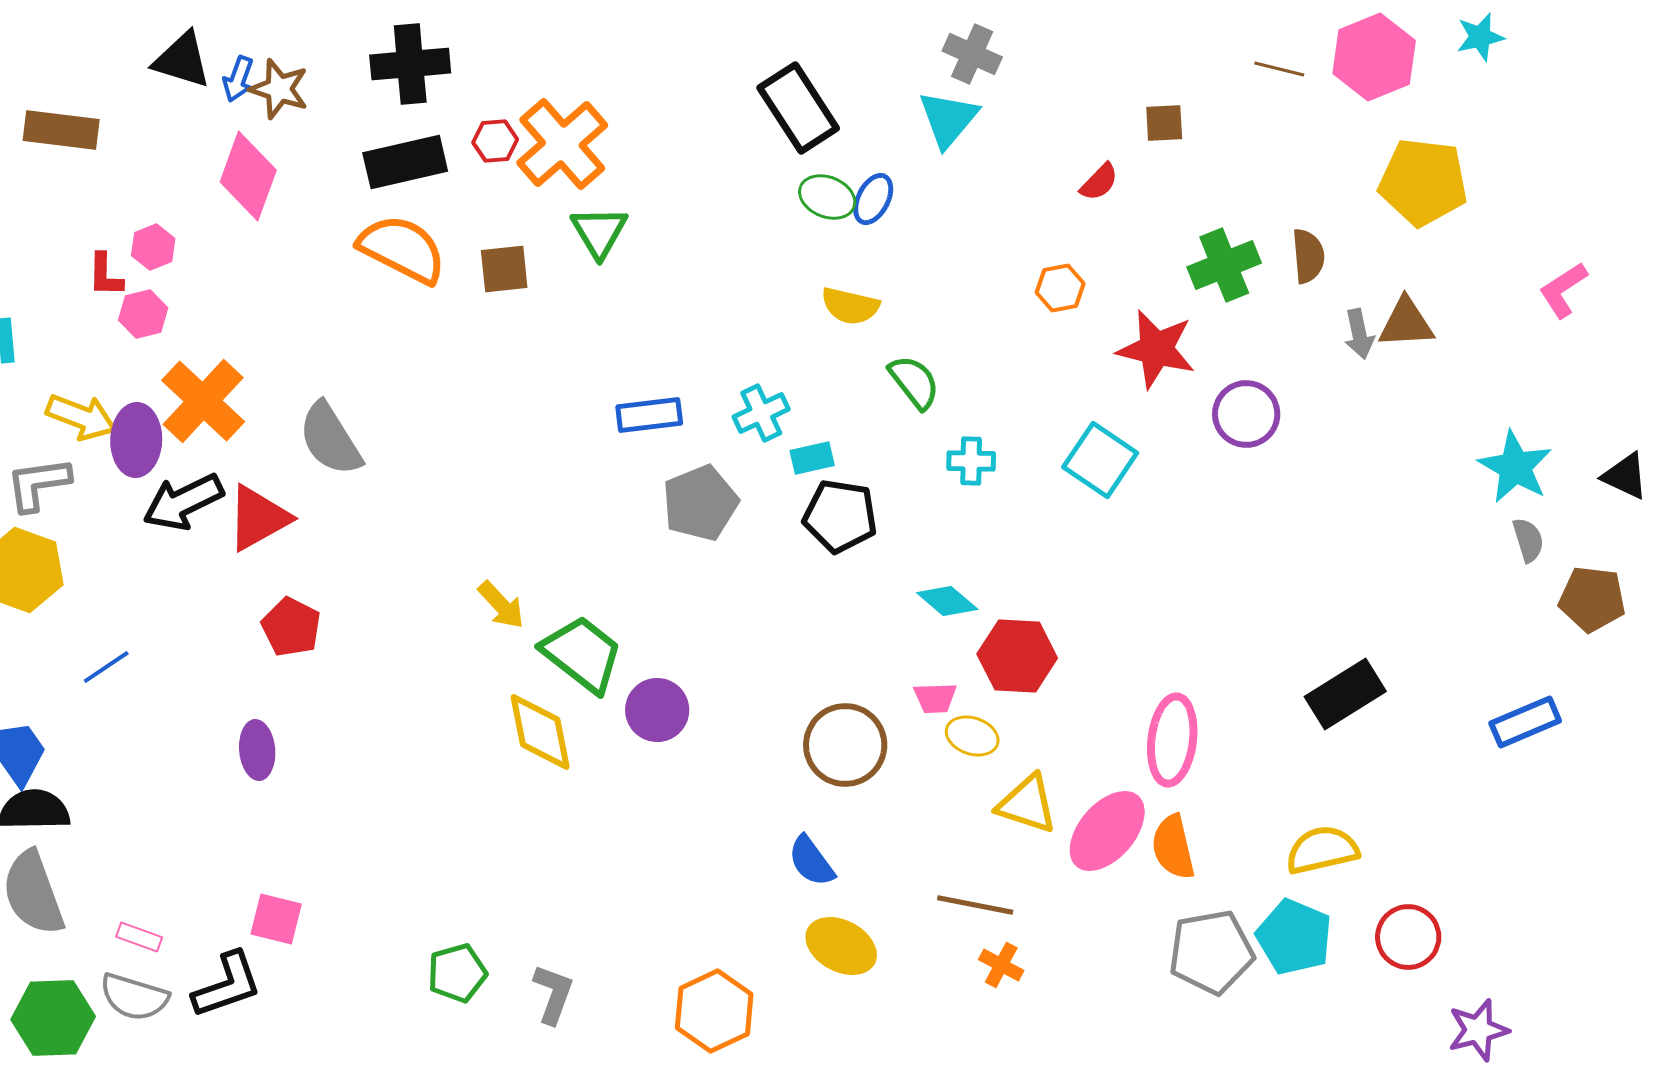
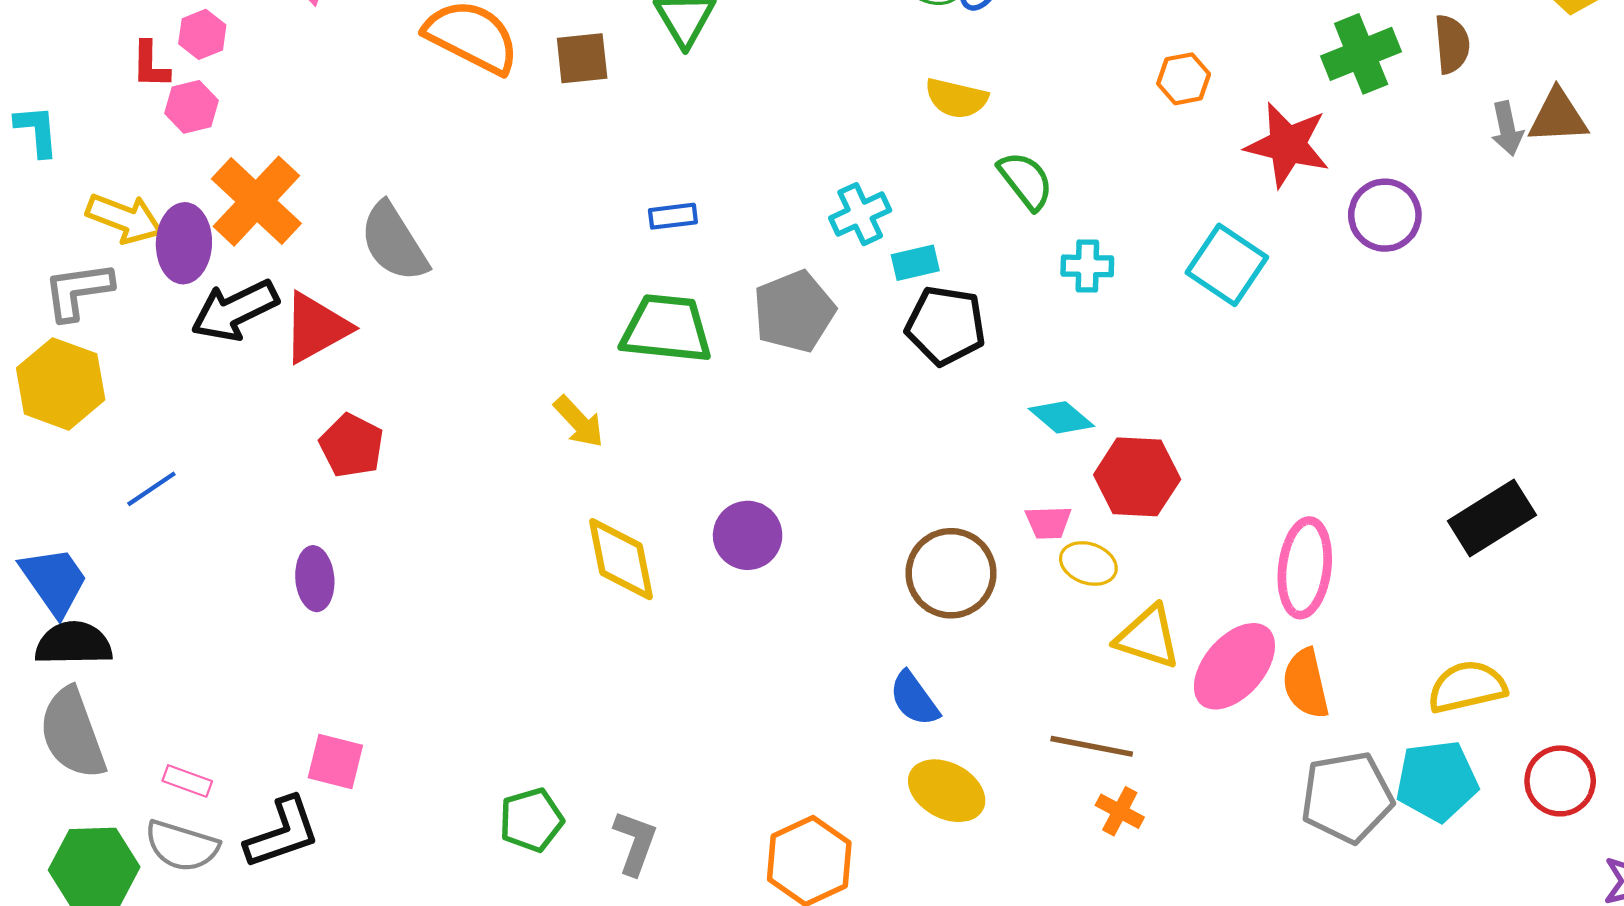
blue rectangle: (649, 415) -> (673, 216), moved, size x0.7
green trapezoid: (582, 654) -> (666, 329), moved, turned -32
cyan pentagon: (1294, 937) -> (1437, 781), turned -30

